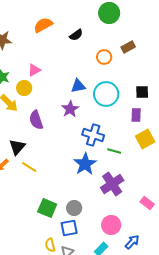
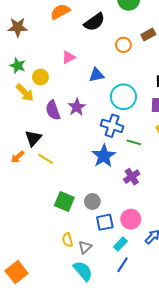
black semicircle: (76, 35) -> (94, 22), size x1.5
pink triangle: (34, 70) -> (68, 57), moved
cyan circle: (106, 94) -> (123, 97), moved
purple star: (70, 109) -> (77, 107), moved
purple cross: (112, 184) -> (132, 177), size x0.7
blue square: (69, 228) -> (105, 222), moved

